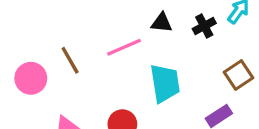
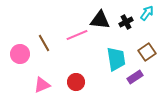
black triangle: (162, 23) -> (100, 20), size x1.5
cyan trapezoid: (165, 83) -> (116, 59), moved

